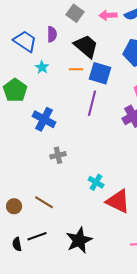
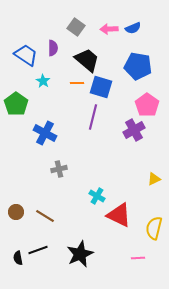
brown circle: (14, 206) -> (16, 212), moved

